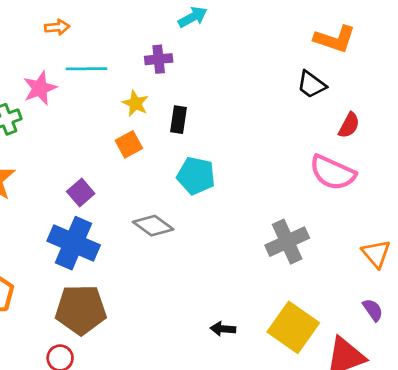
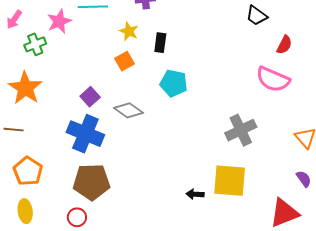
gray diamond: (153, 226) -> (128, 110), moved
yellow square: (293, 327) -> (230, 181), moved, turned -30

